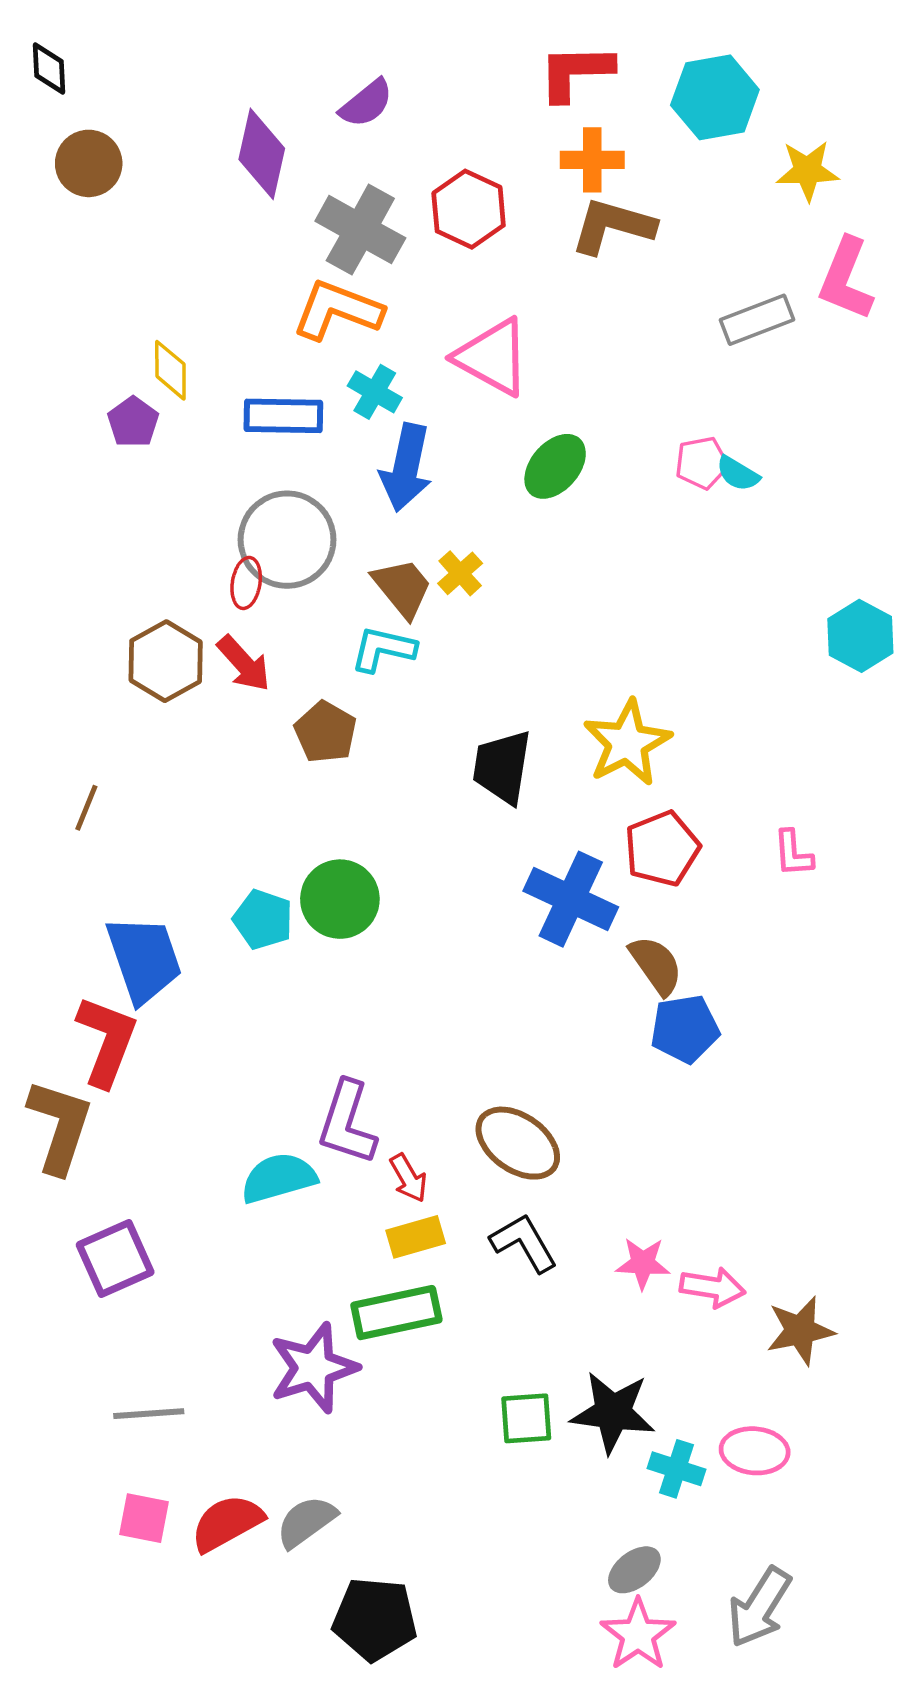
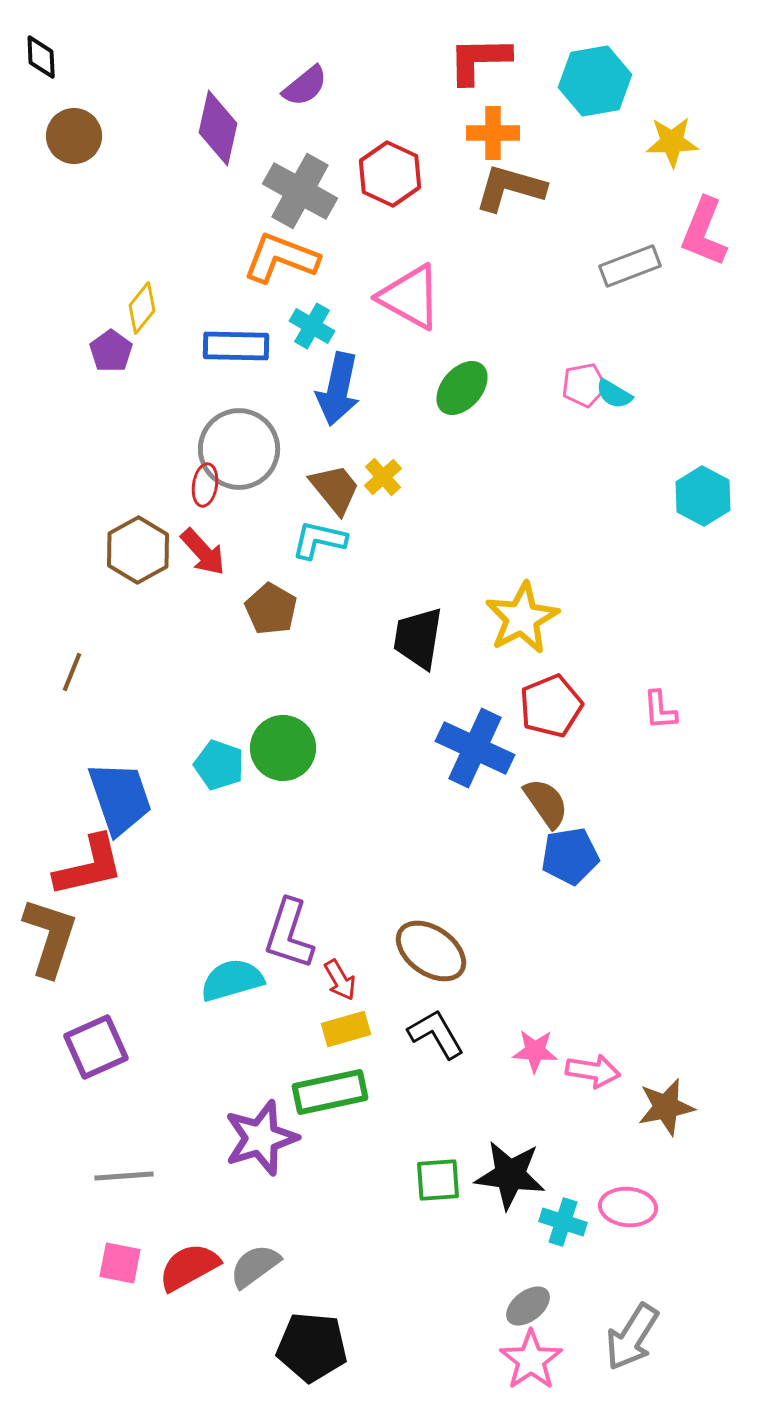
yellow diamond: (170, 370) -> (142, 308), turned 39
cyan hexagon: (860, 636) -> (703, 496), moved
red L-shape: (107, 1041) -> (89, 866), turned 56

